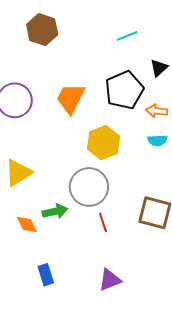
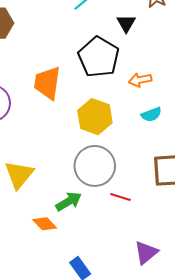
orange arrow: (157, 111) -> (140, 80), moved
cyan semicircle: (157, 140) -> (151, 114), moved
red line: (103, 222) -> (120, 197), turned -36

